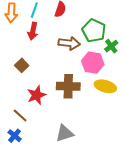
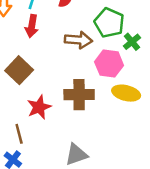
brown square: (22, 65) -> (19, 70), size x1.5
brown line: (20, 116) -> (19, 134), turned 35

